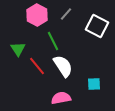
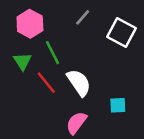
pink hexagon: (37, 15) -> (30, 24), moved
green line: (53, 41) -> (53, 53), moved
pink semicircle: (61, 98) -> (76, 123), turned -42

